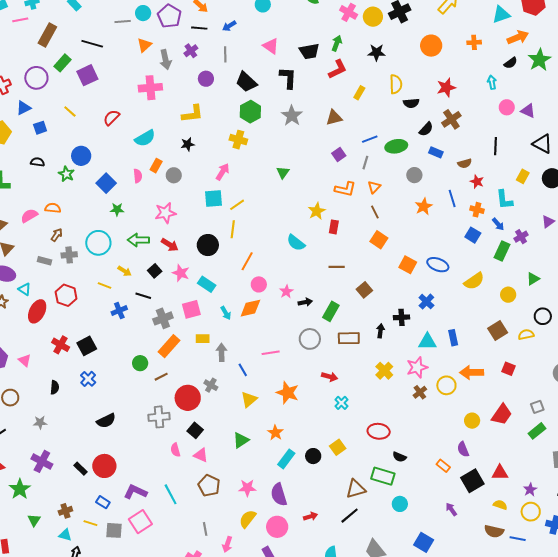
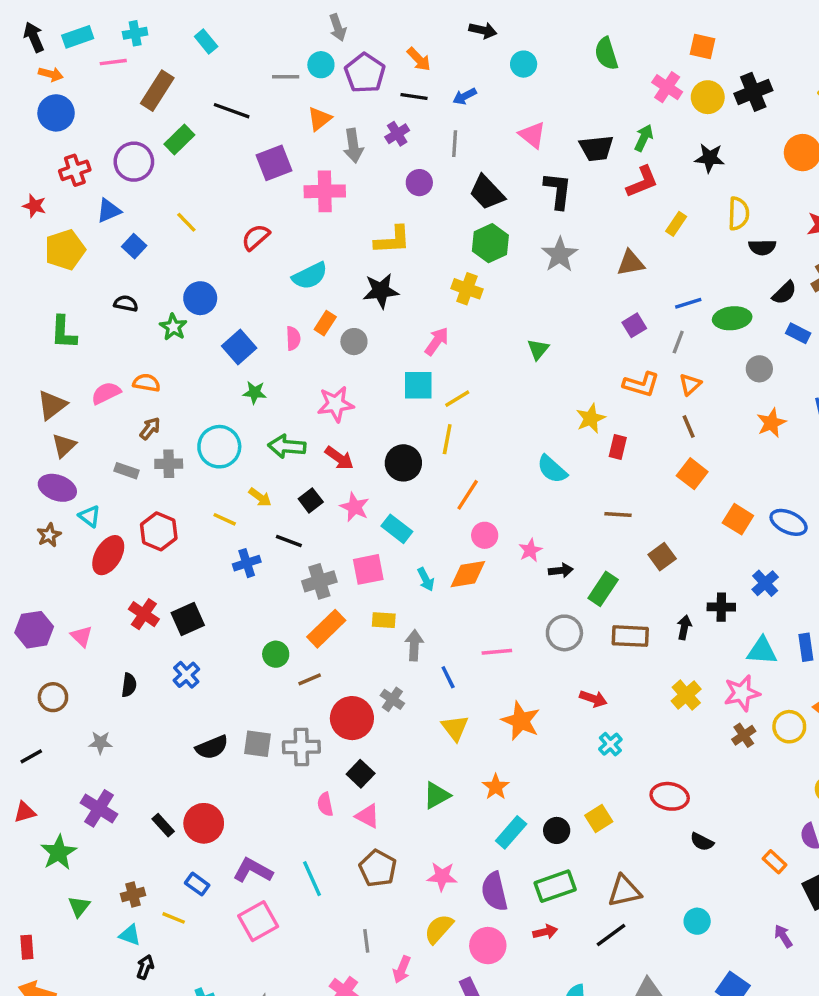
purple square: (87, 75) -> (274, 163), moved
blue square: (40, 128) -> (134, 246), turned -32
black star: (188, 144) -> (381, 291), size x1.5
yellow triangle: (249, 399) -> (455, 728), turned -30
green rectangle: (383, 476) -> (555, 886), moved, turned -40
gray square: (114, 530) -> (257, 744), moved

